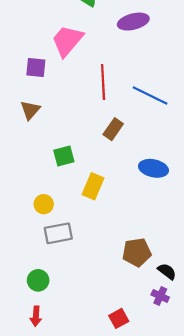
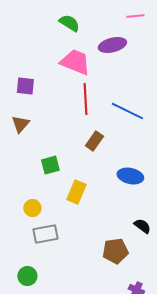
pink trapezoid: (67, 41) -> (75, 62), moved, turned 72
black semicircle: (167, 271) -> (142, 226), moved

